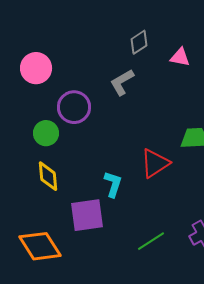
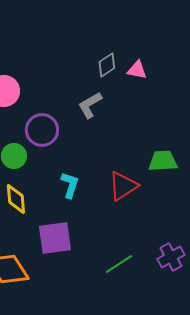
pink triangle: (180, 57) -> (137, 70), moved
cyan L-shape: (113, 184) -> (70, 185), moved

